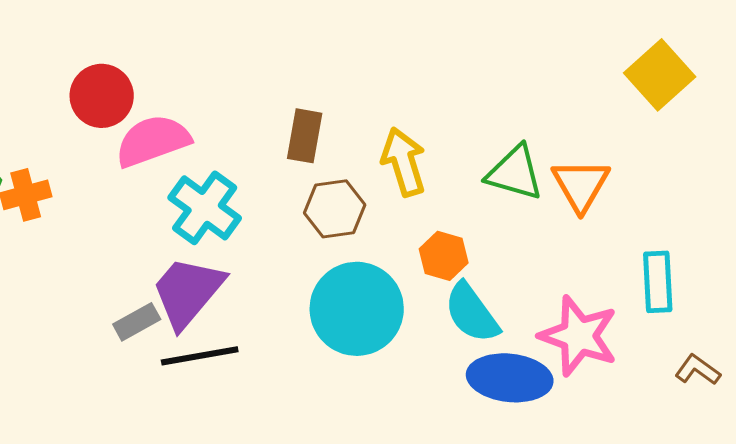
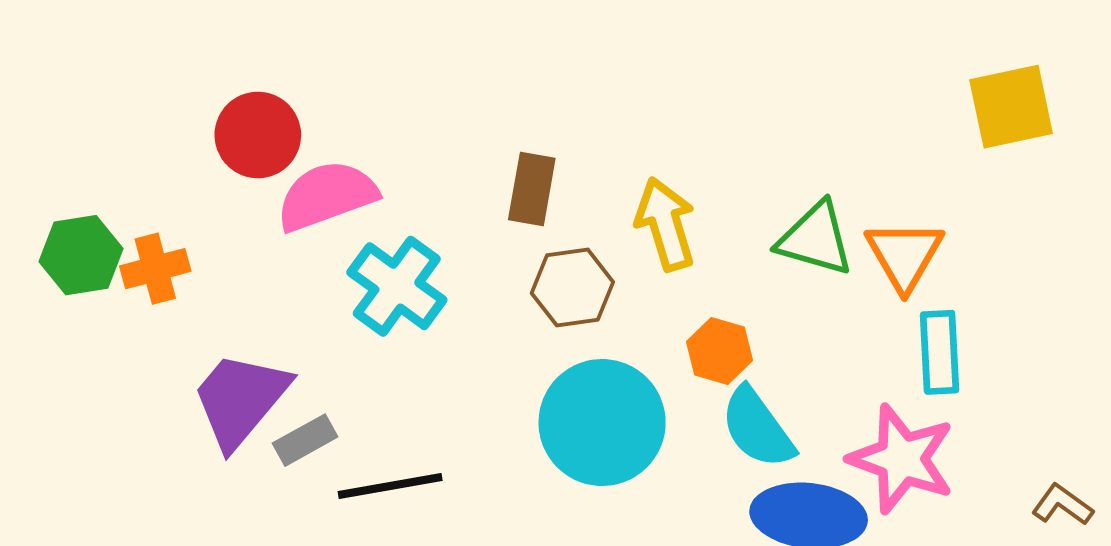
yellow square: (660, 75) -> (1011, 107), turned 30
cyan rectangle: (658, 282) -> (940, 352), moved
purple trapezoid: (188, 292) -> (240, 400), moved

